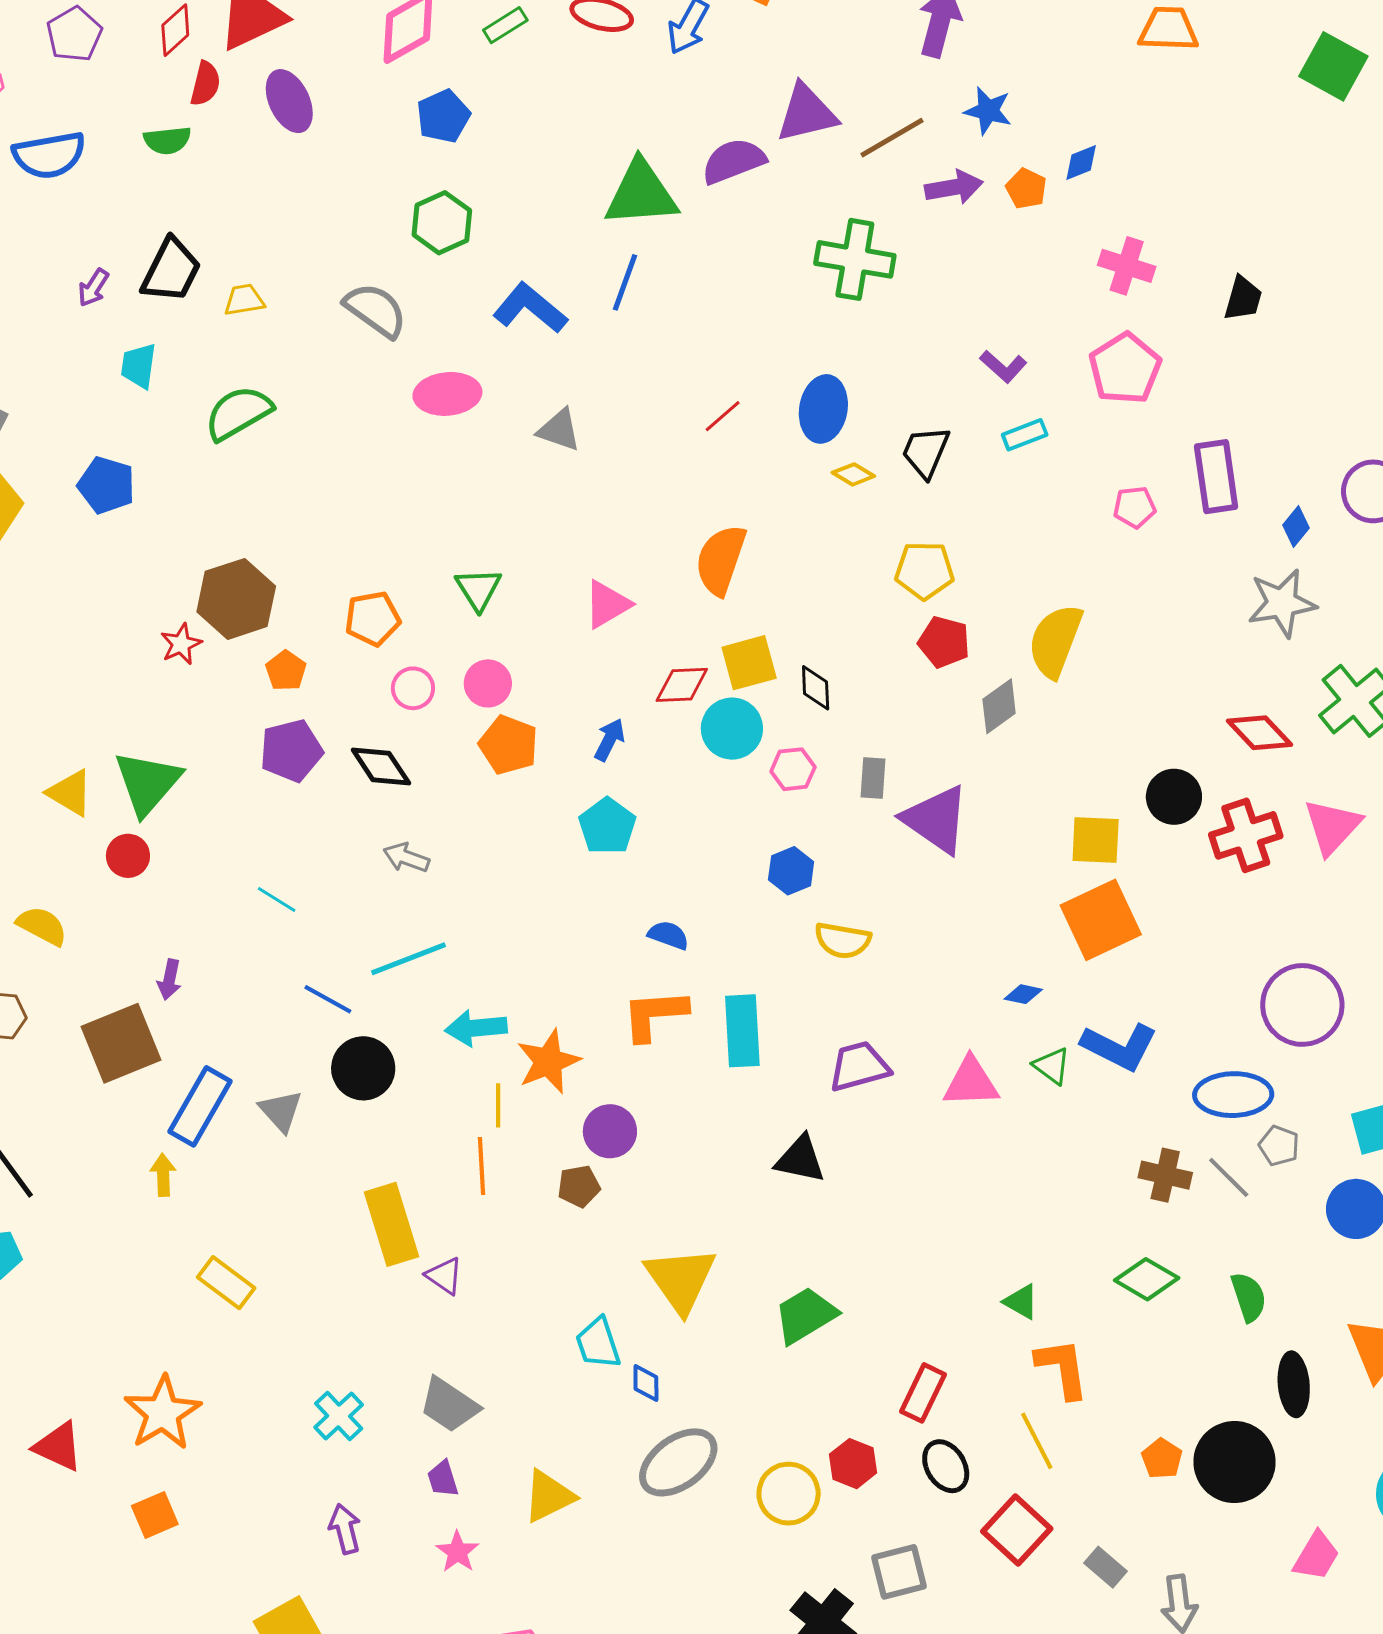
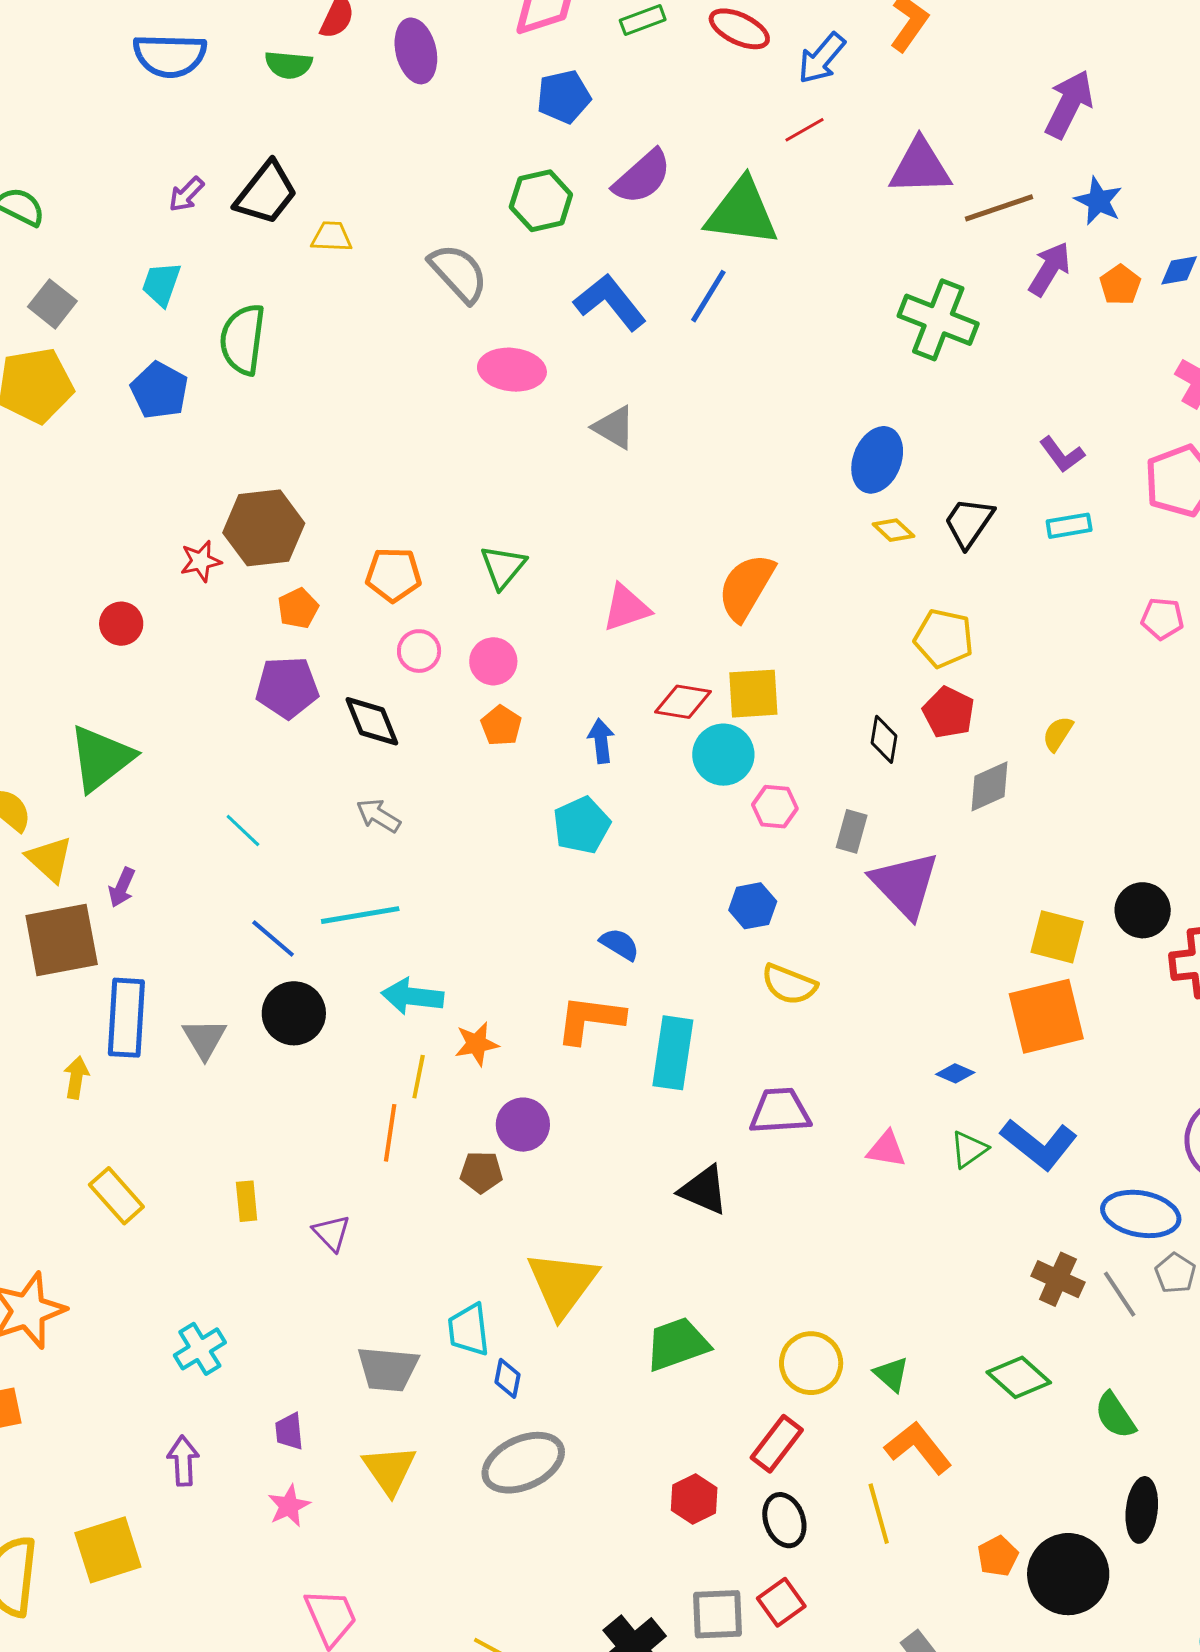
purple semicircle: (734, 161) -> (642, 177), moved, turned 148
purple arrow: (954, 187) -> (1050, 269), turned -60
cyan trapezoid: (139, 366) -> (161, 284), moved
green semicircle: (238, 413) -> (243, 339), moved, turned -64
red line: (723, 416) -> (805, 130), moved
yellow semicircle: (1055, 641) -> (1058, 734), size x0.5
black diamond: (816, 688) -> (884, 739), moved
blue arrow: (609, 740) -> (601, 741), turned -45
orange pentagon: (509, 745) -> (501, 726), size x0.7
green triangle: (147, 783) -> (101, 758), moved
yellow triangle: (70, 793) -> (50, 859), moved
red circle: (128, 856) -> (121, 624), moved
orange star: (548, 1062) -> (477, 1044), size x0.7
green triangle: (1052, 1066) -> (969, 1149), turned 36
pink triangle: (971, 1082) -> (886, 1149), size x0.7
blue rectangle: (200, 1106) -> (126, 1018), turned -38
yellow rectangle: (391, 1224) -> (247, 1201), moved, size x0.5
green semicircle: (1249, 1297) -> (1115, 1415), turned 153
orange L-shape: (1062, 1368) -> (918, 1448), turned -42
gray trapezoid: (449, 1405) -> (388, 1369), moved, turned -40
yellow circle: (789, 1494) -> (811, 1363), moved
yellow triangle: (549, 1496) -> (390, 1470), turned -50
red square: (1017, 1530) -> (781, 1602), moved, size x0.7

